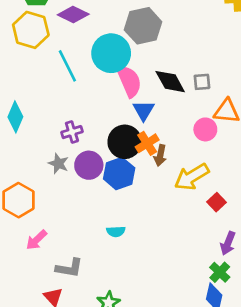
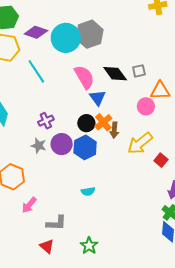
cyan circle: (111, 53) -> (66, 38), moved
black circle: (125, 142) -> (86, 123), size x0.7

